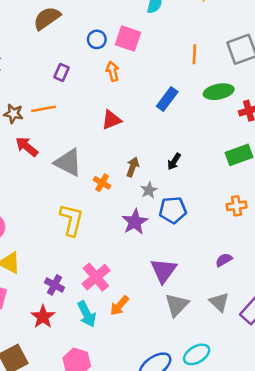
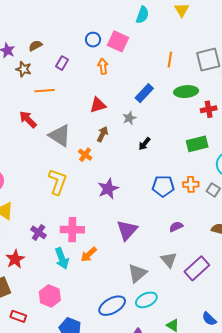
brown semicircle: (47, 18) -> (35, 46), moved, size x0.6
brown star: (13, 114) -> (24, 69), moved
brown arrow: (133, 167) -> (102, 134), moved
gray star: (149, 190) -> (129, 118), moved
blue pentagon: (173, 210) -> (163, 186), moved
pink cross: (96, 277) -> (72, 230), turned 35
gray triangle: (177, 305) -> (137, 273), moved
red star: (43, 317) -> (15, 259), moved

